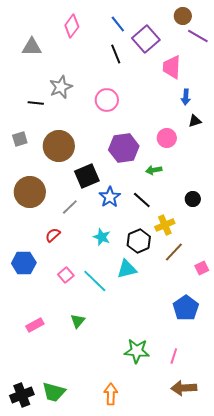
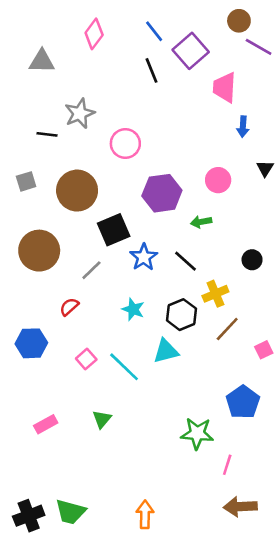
pink circle: (107, 100) -> (125, 144), moved
black triangle: (195, 121) -> (265, 168), moved, turned -40
green star: (137, 351) -> (197, 433), moved

